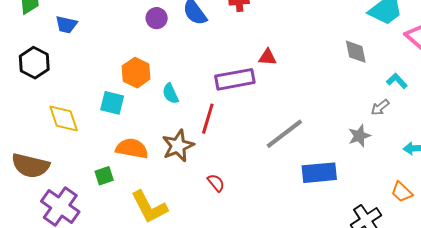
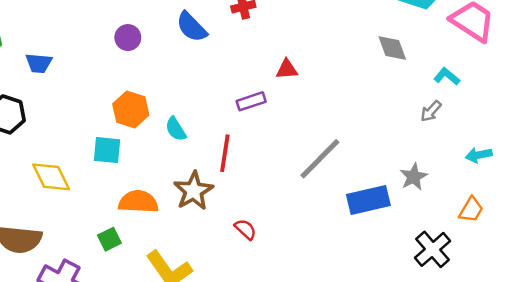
purple circle: (157, 18) -> (128, 38), moved
purple rectangle: (235, 79) -> (251, 101), size x0.6
gray star: (359, 136) -> (414, 177), moved
orange trapezoid: (402, 192) -> (471, 210), turned -95

